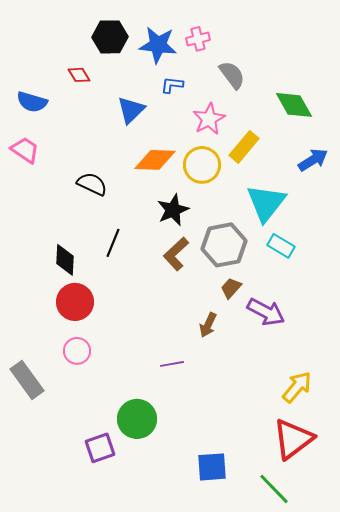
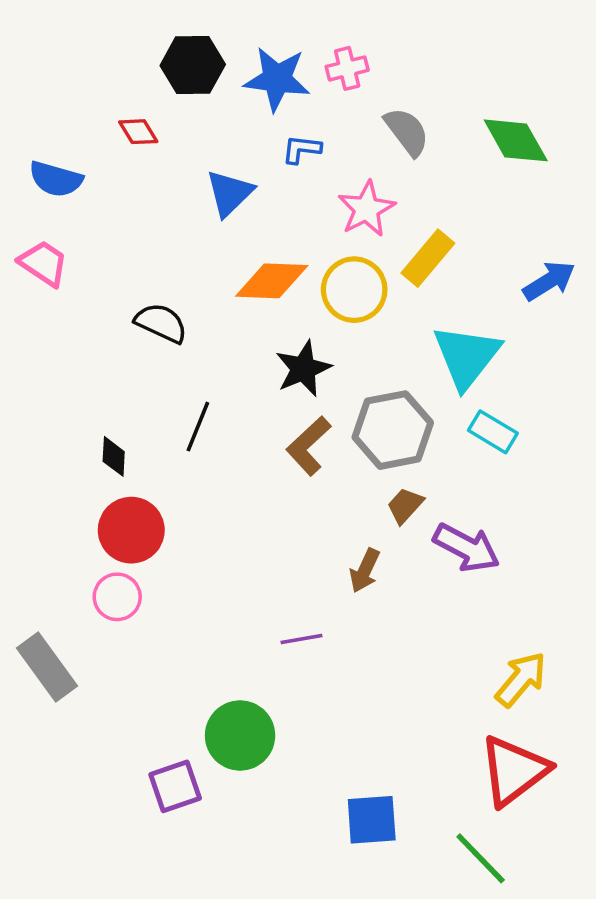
green diamond: (294, 105) -> (516, 140), moved
black diamond: (65, 260) -> (114, 456), size x0.7
pink circle: (77, 351) -> (117, 597), moved

